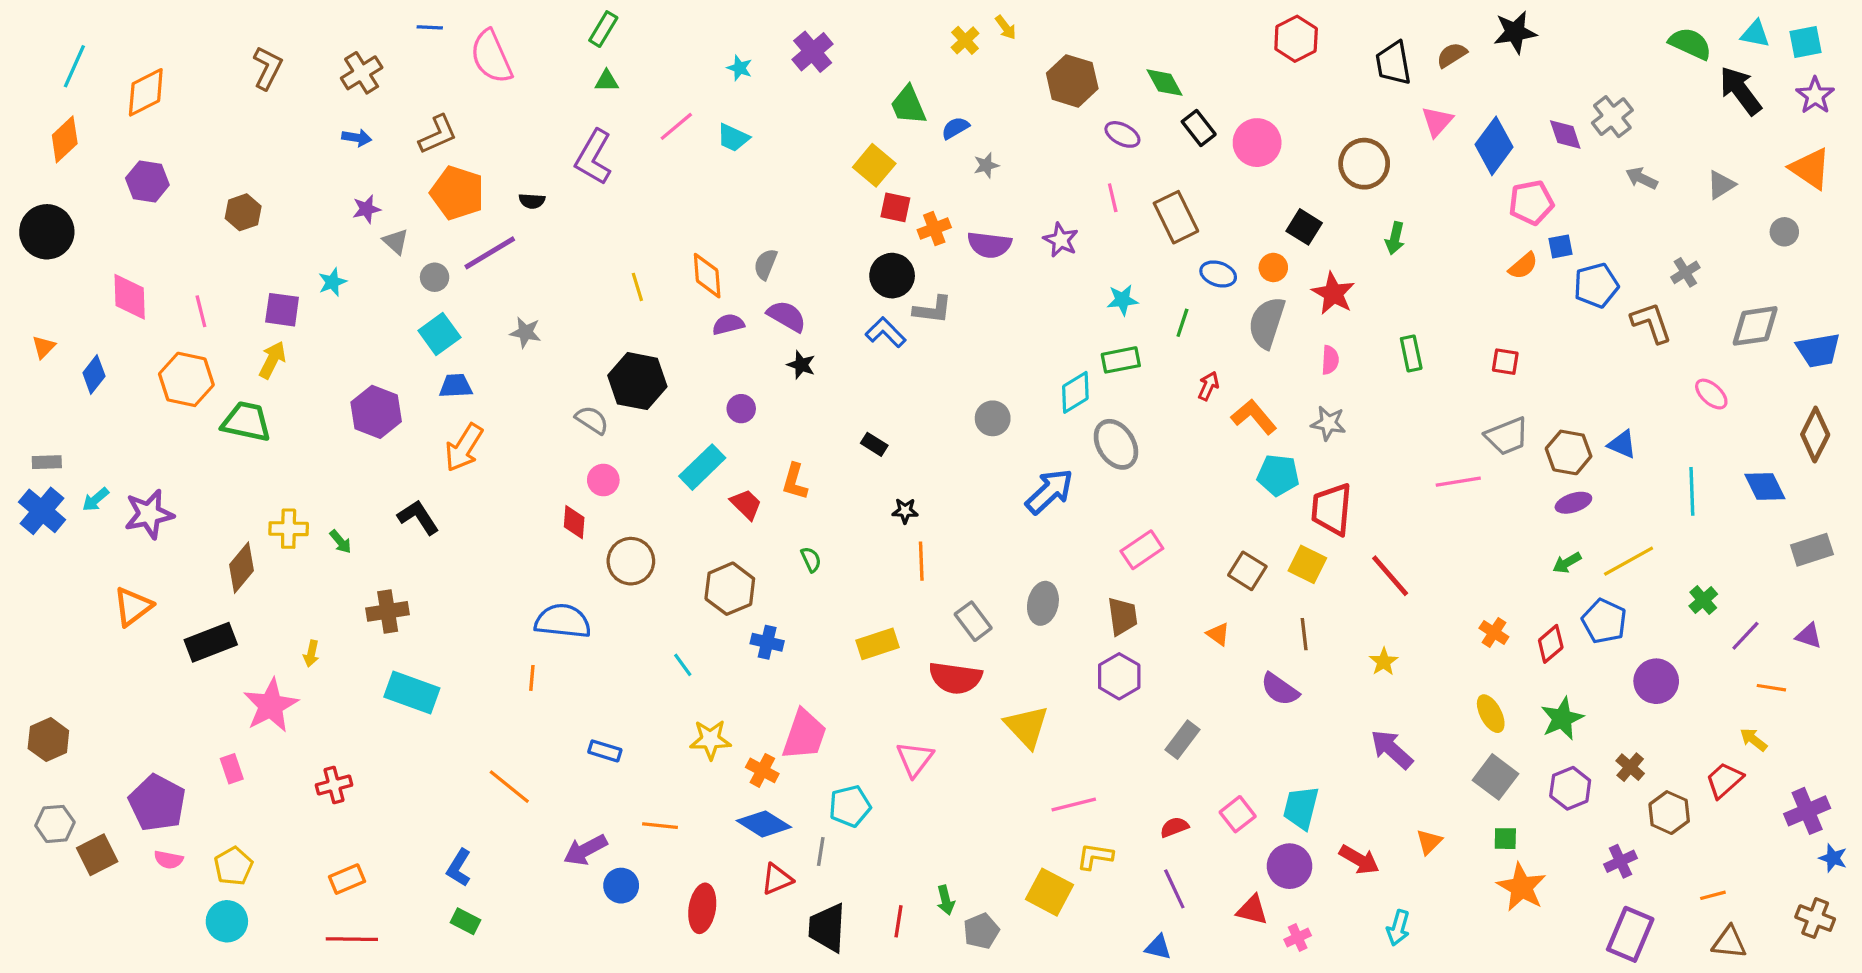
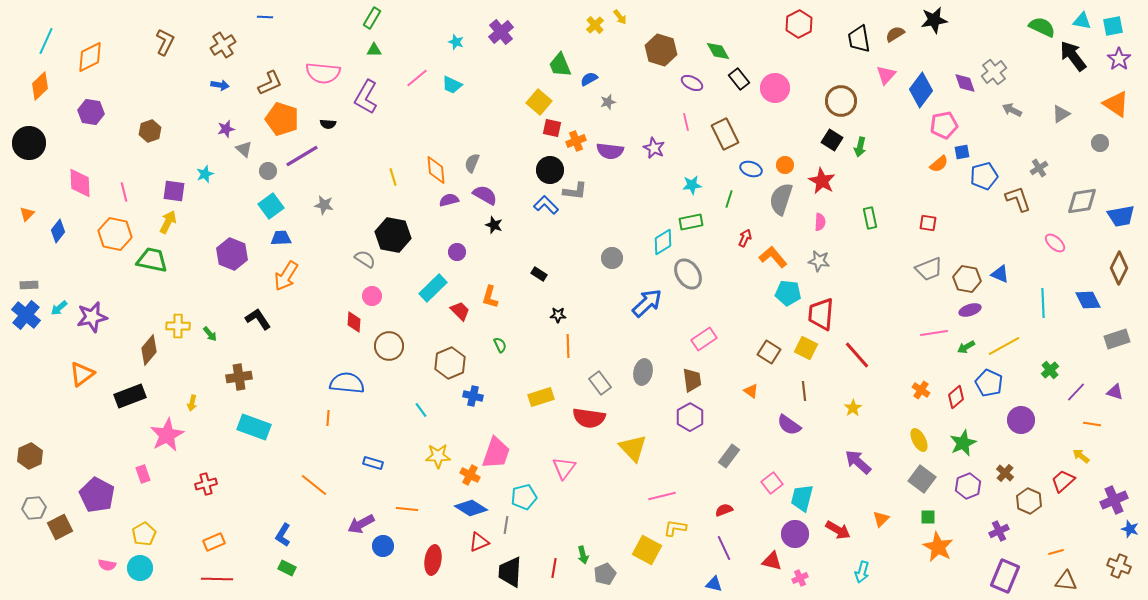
pink semicircle: (491, 57) -> (323, 73), moved, turned -60
black square: (1304, 227) -> (832, 140), moved
pink line: (1458, 482) -> (934, 333), moved
pink square: (1238, 814) -> (772, 483), moved
pink semicircle: (169, 860) -> (107, 565), moved

